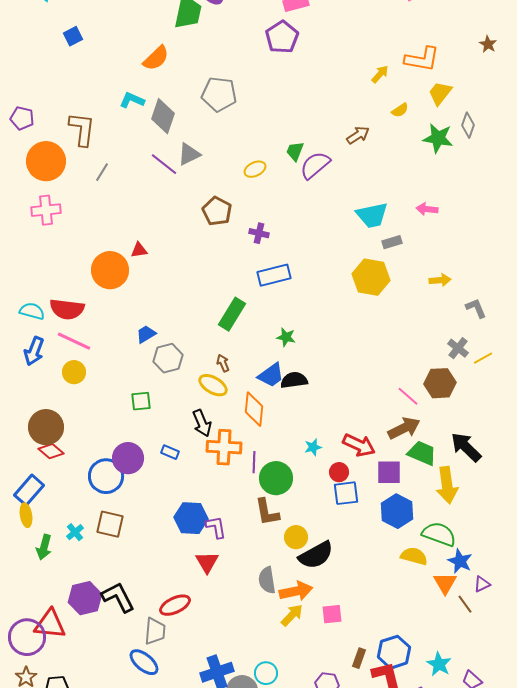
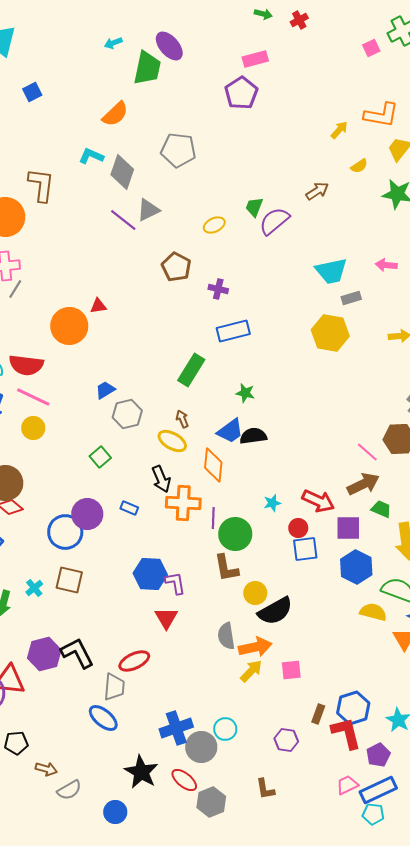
gray line: (102, 172) -> (15, 289), moved
green square: (141, 401) -> (100, 457), turned -35
green trapezoid: (422, 453) -> (381, 509), size x0.7

